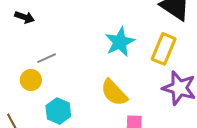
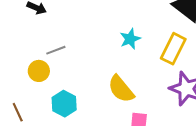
cyan star: (120, 42) -> (130, 39), size x0.7

